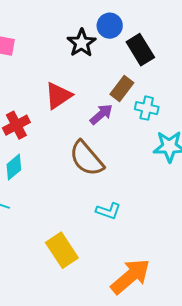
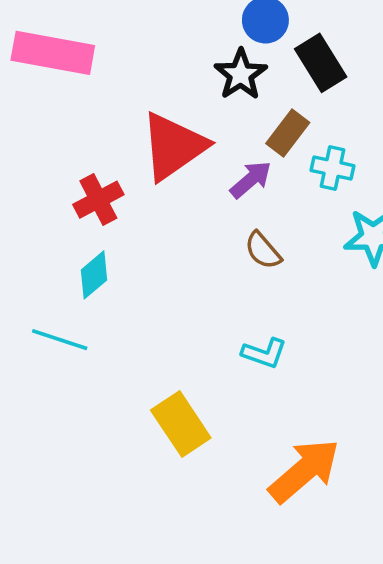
black star: (82, 43) -> (241, 74), moved
red triangle: (58, 96) -> (173, 146), size x1.4
brown semicircle: (87, 158) -> (263, 250), moved, size x0.6

